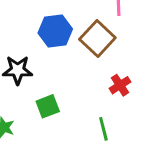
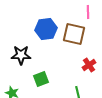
brown square: (97, 38) -> (74, 34), turned -30

